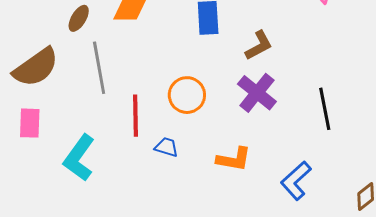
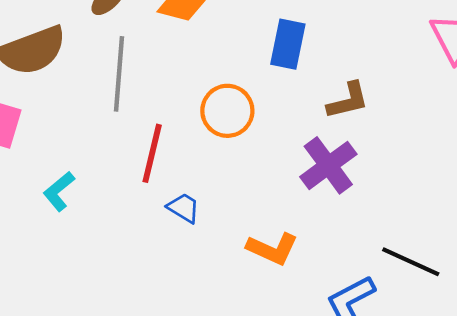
orange circle: (187, 95) -> (227, 111), moved
black line: (325, 109) -> (411, 262), moved, turned -69
cyan L-shape: (79, 158) -> (59, 191), size x0.6

